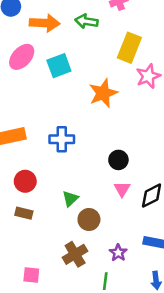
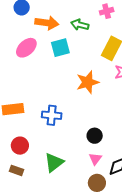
cyan square: (59, 66) -> (60, 48), moved
green triangle: (70, 199) -> (54, 162), size x1.5
brown circle: (89, 219) -> (97, 183), moved

